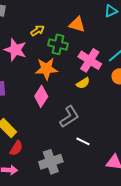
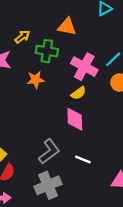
orange star: (46, 69) -> (36, 80), size x0.7
pink diamond: (41, 96) -> (75, 119), moved, turned -30
gray L-shape: (69, 117) -> (49, 151), moved

